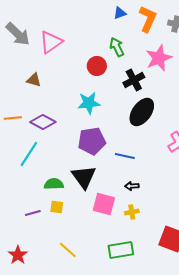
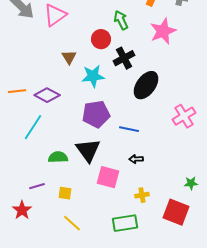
brown triangle: (34, 80) -> (69, 57), moved, turned 42
black cross: (134, 80) -> (124, 58), moved
yellow square: (57, 207) -> (65, 193), moved
yellow cross: (132, 212) -> (142, 195), moved
red star: (18, 255) -> (22, 210), moved

